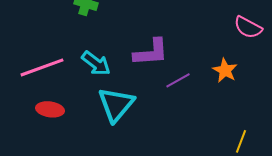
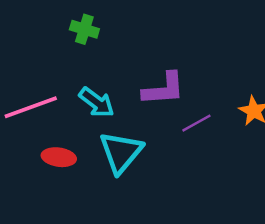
red ellipse: (50, 109) -> (59, 157), moved

